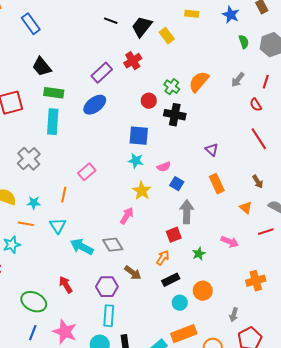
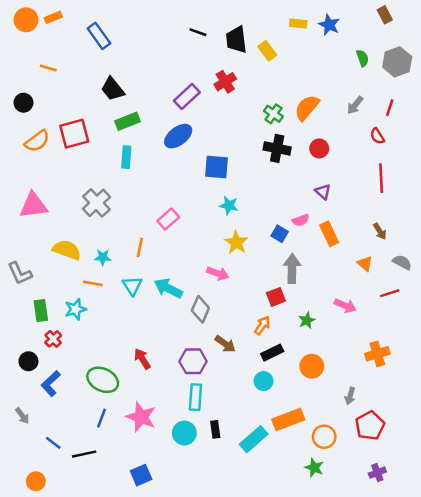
blue star: (231, 15) -> (329, 25), moved
black trapezoid: (142, 27) -> (236, 40), turned -45
green rectangle: (54, 93) -> (127, 121), turned -30
red circle: (149, 101) -> (319, 148), moved
cyan rectangle: (53, 122) -> (126, 157), size x0.7
blue square: (139, 136) -> (217, 167), moved
red line: (259, 139) -> (381, 178), turned 30
pink semicircle: (164, 167) -> (301, 220), moved
pink arrow: (127, 216) -> (218, 273), turned 78
gray diamond: (113, 245) -> (200, 309), turned 55
cyan arrow: (82, 247) -> (168, 288), moved
cyan circle: (180, 303) -> (264, 381), moved

